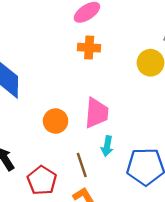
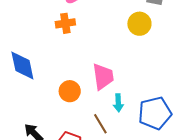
orange cross: (89, 48) -> (65, 23), moved

